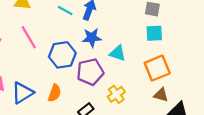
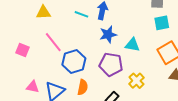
blue hexagon: (62, 55) -> (74, 62), moved
purple pentagon: (90, 72) -> (111, 64), turned 30

